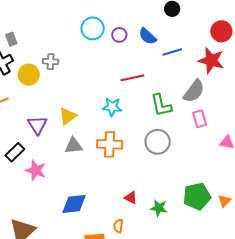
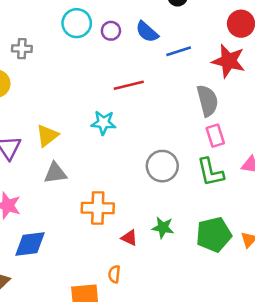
gray cross: (51, 62) -> (22, 49), moved
gray semicircle: (194, 91) -> (207, 101), turned -50
green L-shape: (161, 105) -> (210, 172), moved
orange cross: (110, 144) -> (98, 208), moved
blue diamond: (74, 204) -> (30, 244), moved
green star: (159, 208) -> (163, 228), moved

